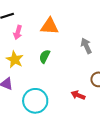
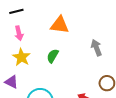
pink arrow: (18, 32) -> (19, 33), moved, turned -32

